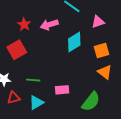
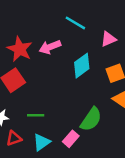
red star: (24, 24) -> (20, 49), size x1.5
pink rectangle: (62, 90) -> (71, 139), moved, turned -40
green semicircle: (91, 102) -> (91, 119), moved

